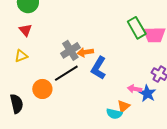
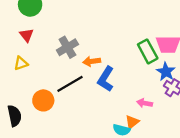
green rectangle: (137, 28) -> (148, 51), moved
gray cross: (70, 50) -> (67, 47), moved
blue star: (147, 93) -> (166, 72), moved

